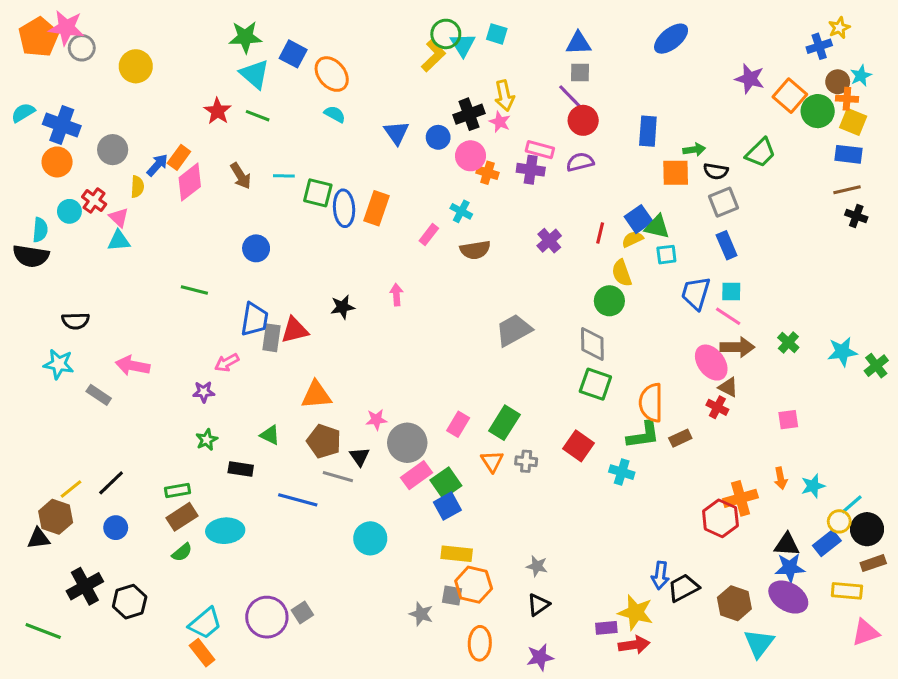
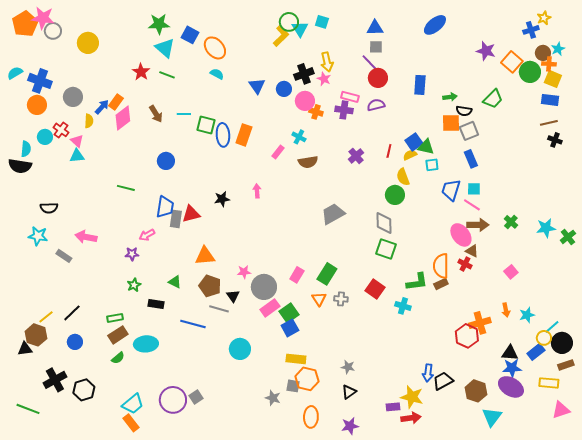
orange square: (676, 173) -> (451, 123), moved
orange semicircle: (651, 403) -> (441, 266), moved
pink square: (788, 420) -> (511, 272), turned -32

